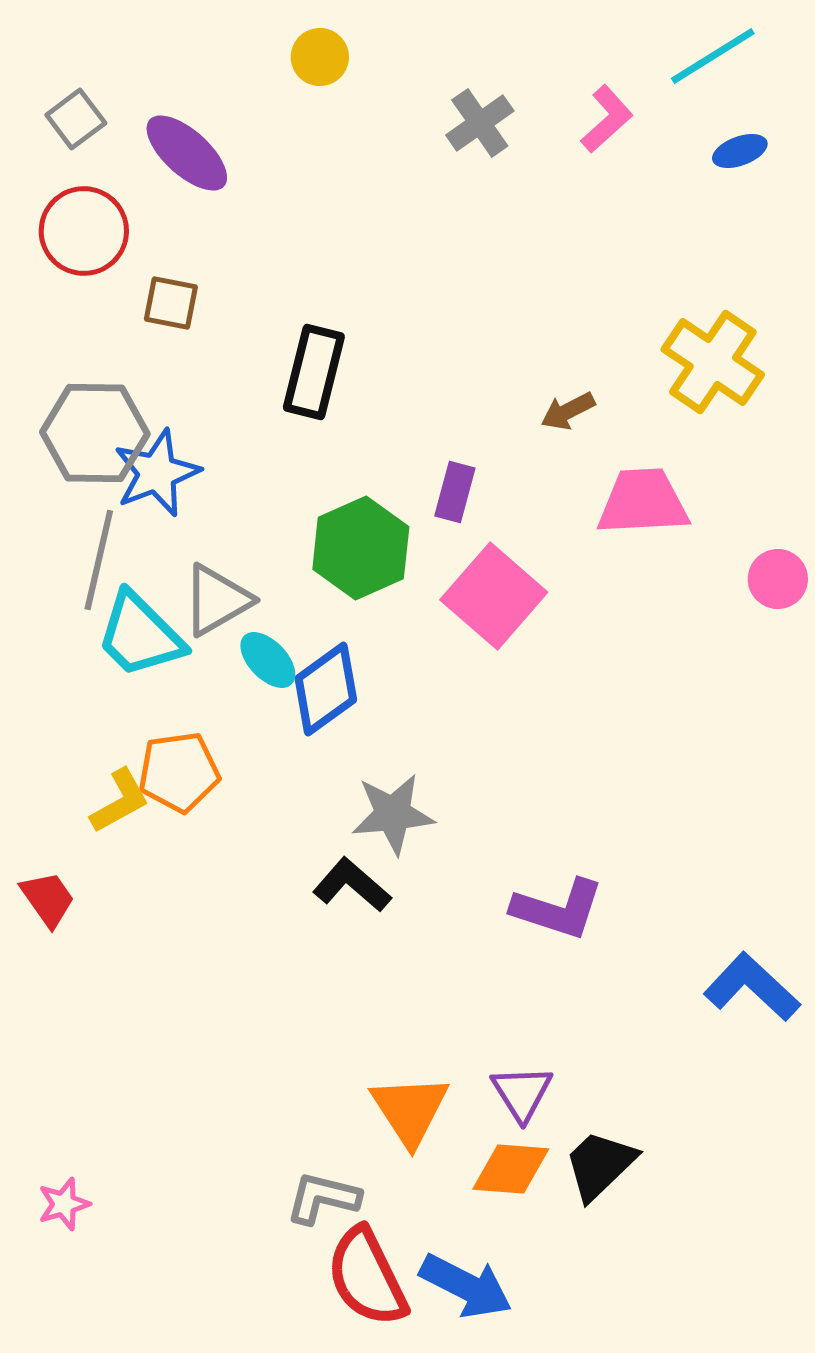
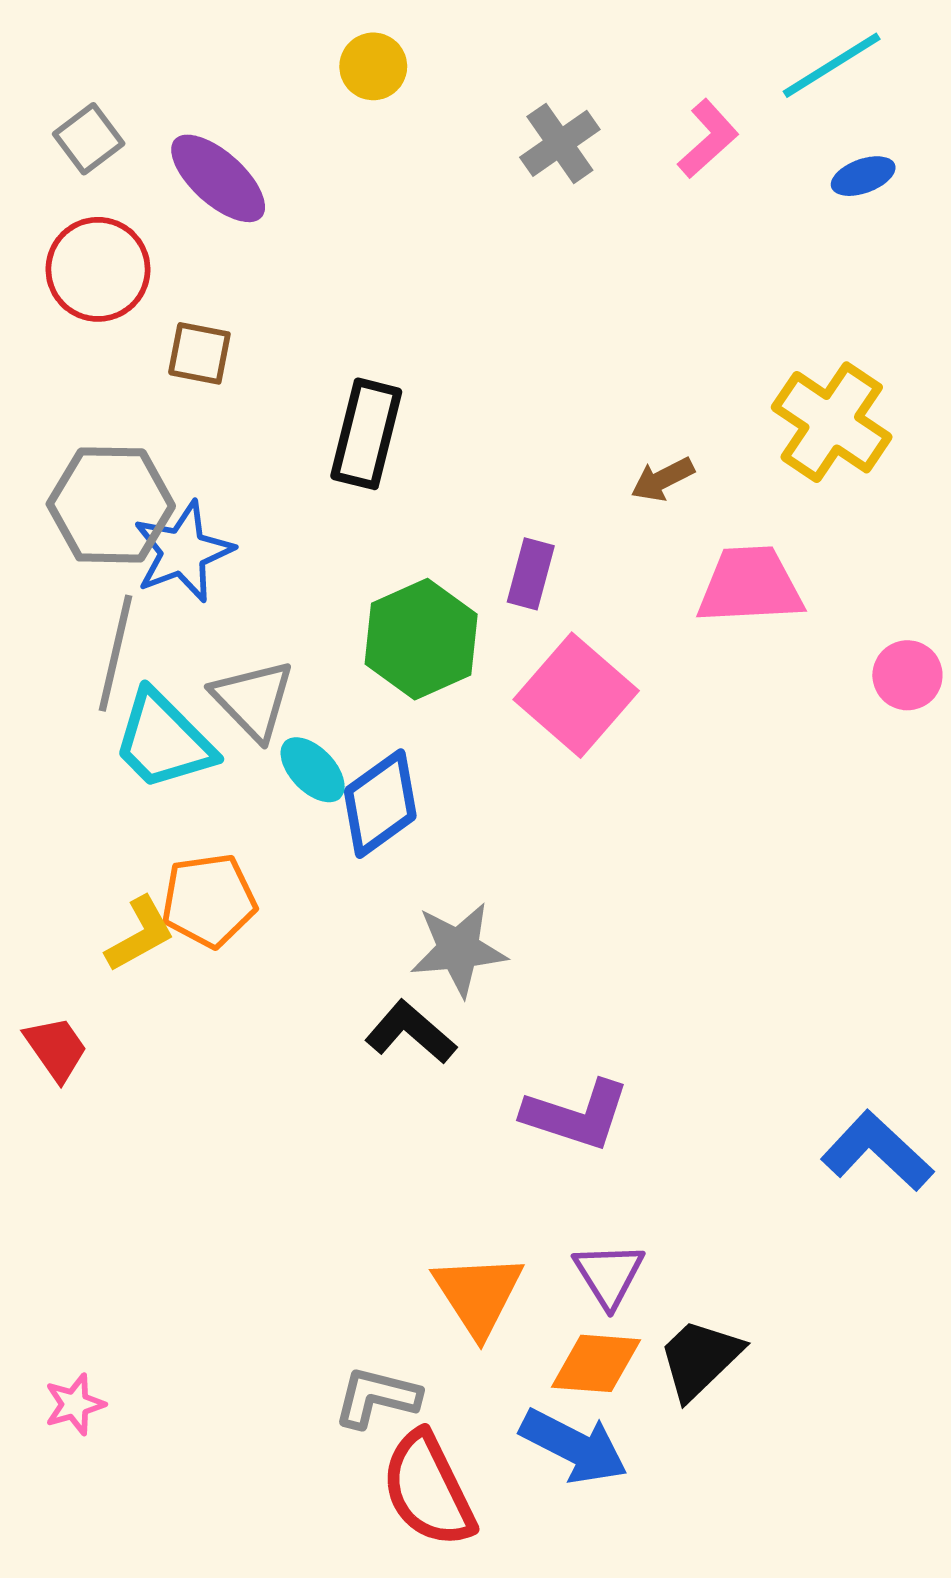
gray triangle: (217, 600) -> (253, 700), turned -44
purple L-shape: (558, 909) -> (576, 1115), moved
blue arrow: (466, 1286) -> (574, 1446), moved

